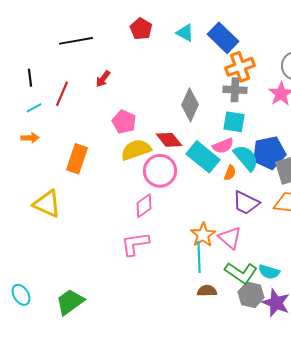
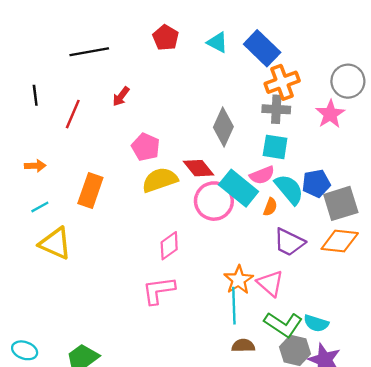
cyan line: (34, 108) -> (40, 207), moved
blue pentagon: (269, 153) -> (316, 183), size x0.7
pink circle: (160, 171) -> (214, 201), moved
cyan ellipse: (21, 295) -> (25, 350), turned -40

